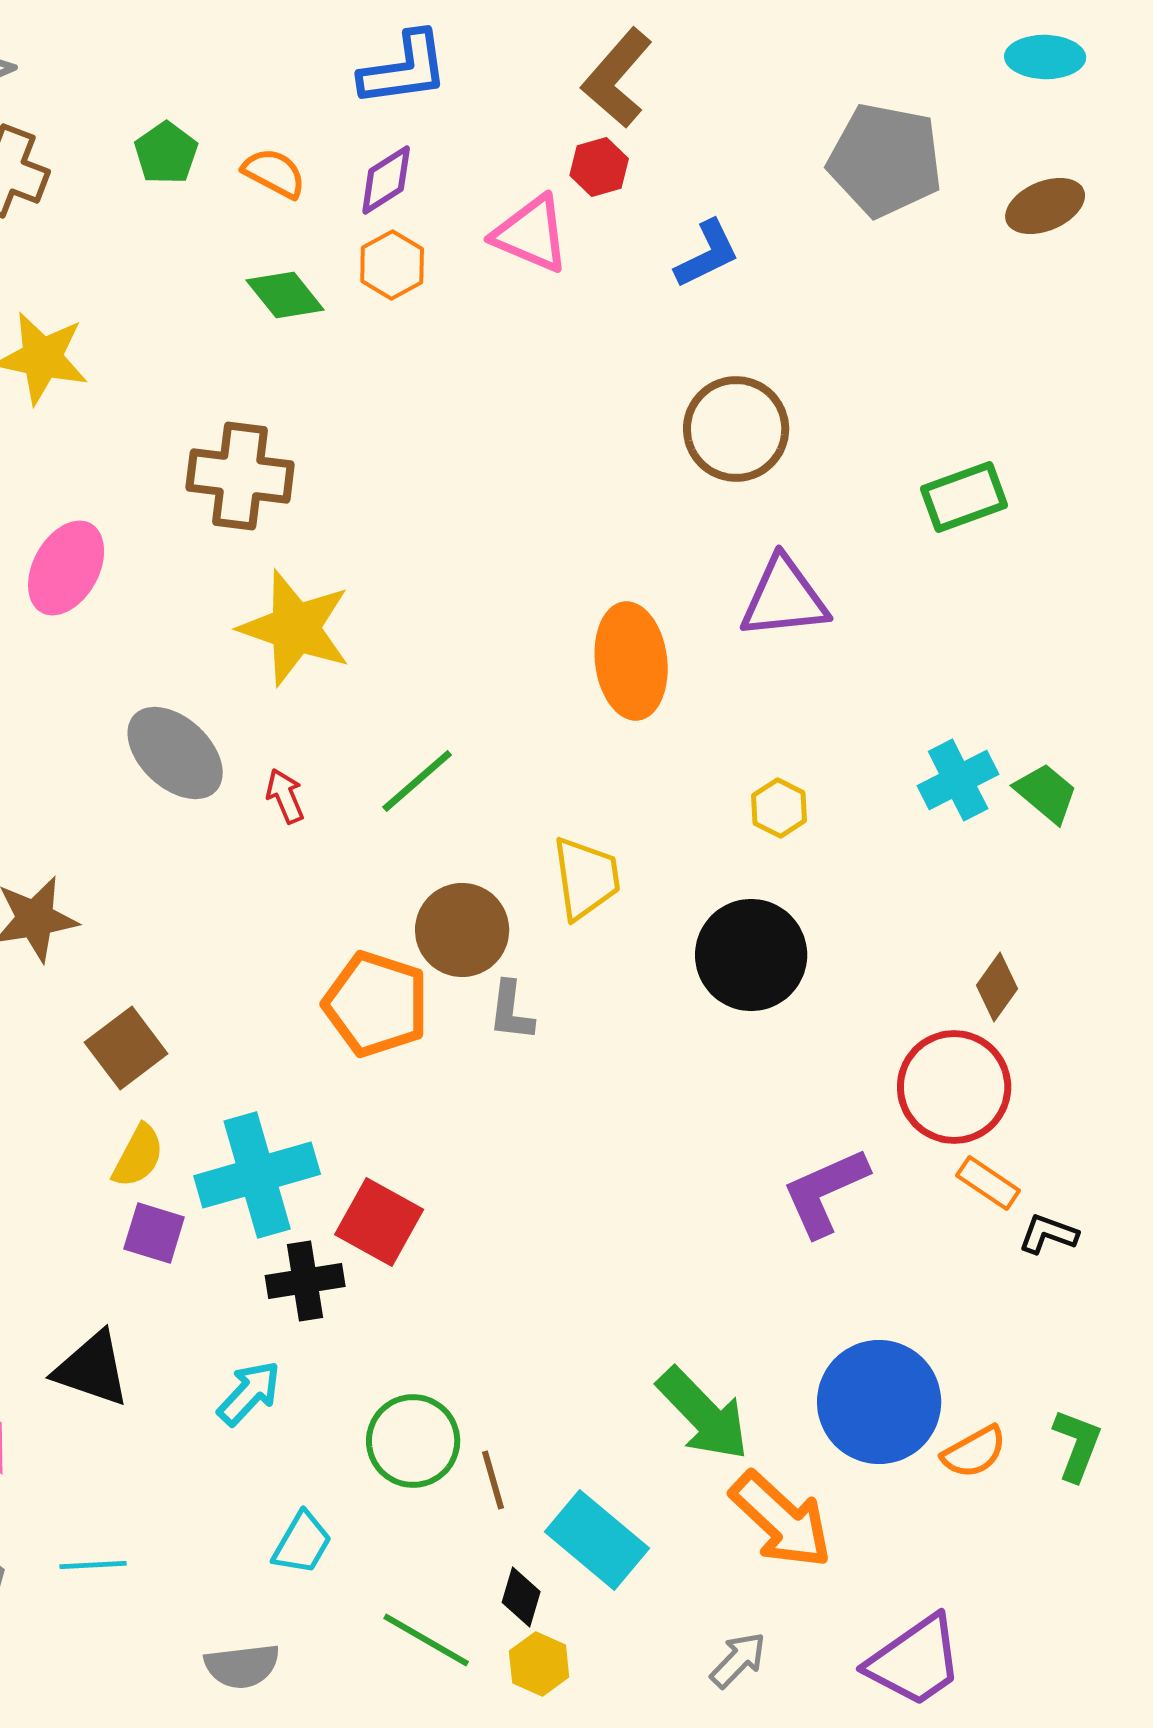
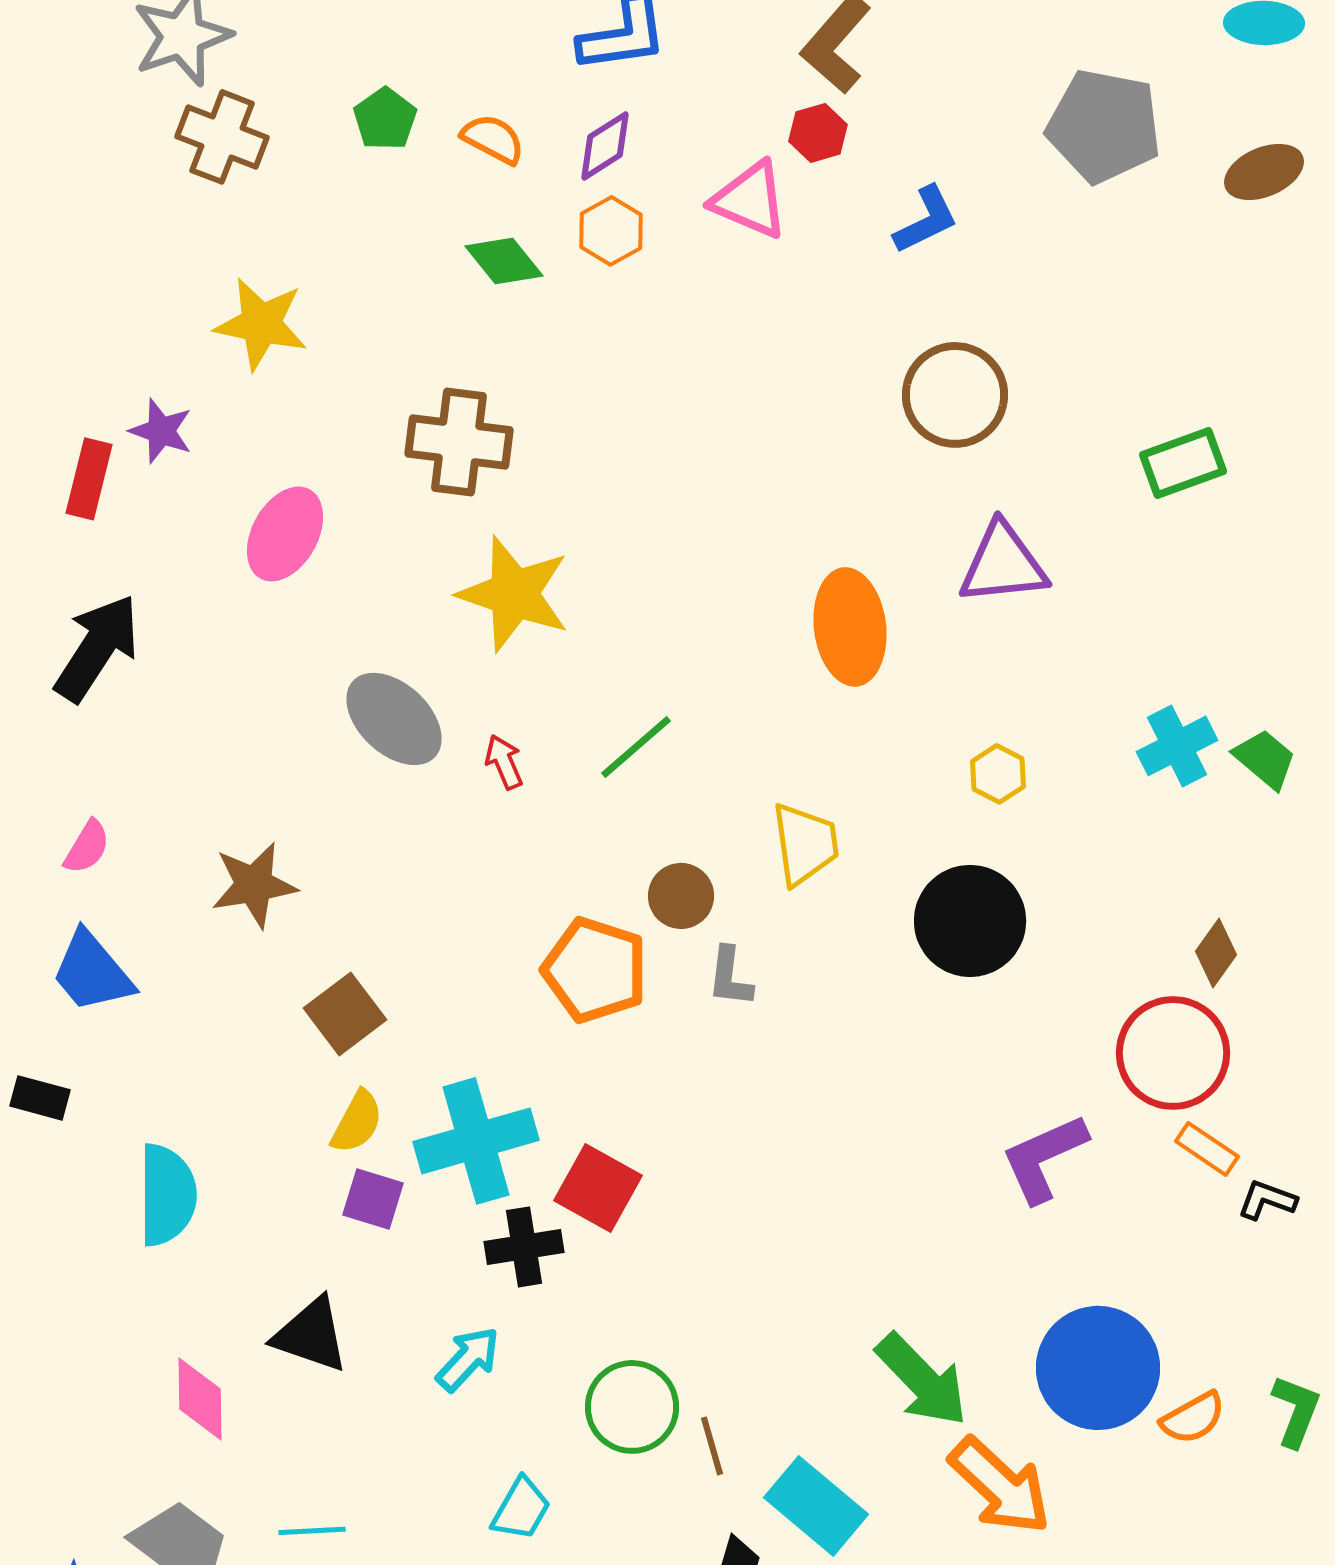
brown circle: (462, 930) -> (681, 896), size x0.7

